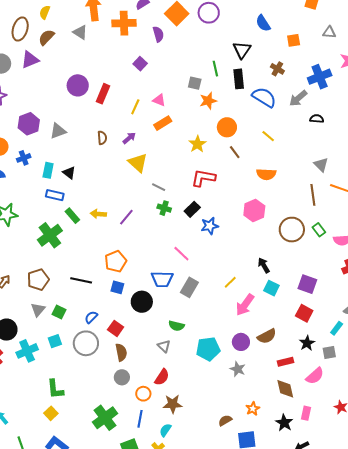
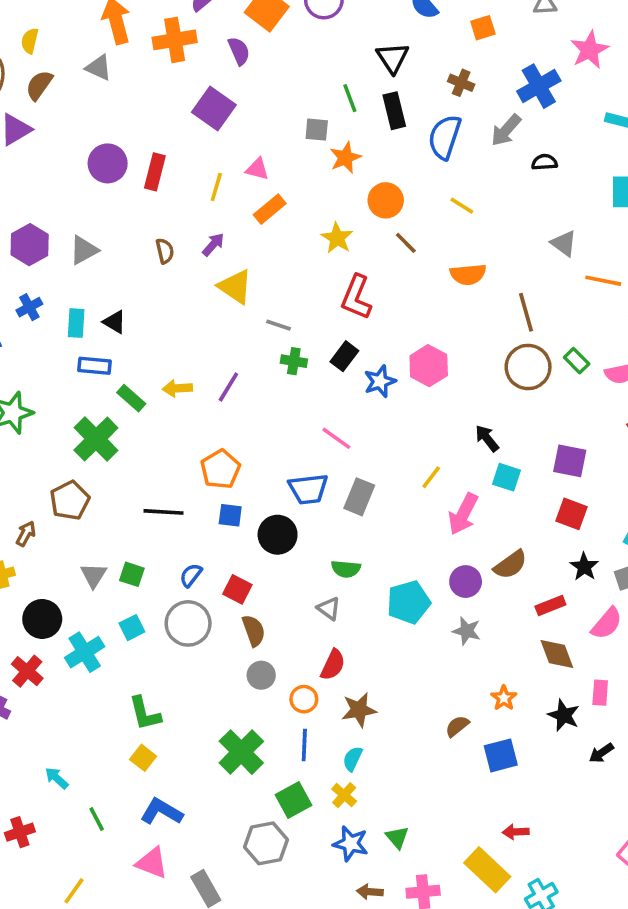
purple square: (140, 64) -> (214, 109), size x1.6
blue semicircle: (264, 97) -> (445, 137), turned -95
red L-shape: (203, 178) -> (356, 297), turned -70
brown line: (313, 195) -> (526, 312), moved
pink hexagon: (254, 211) -> (429, 366), moved
brown pentagon: (38, 280) -> (70, 500), moved

